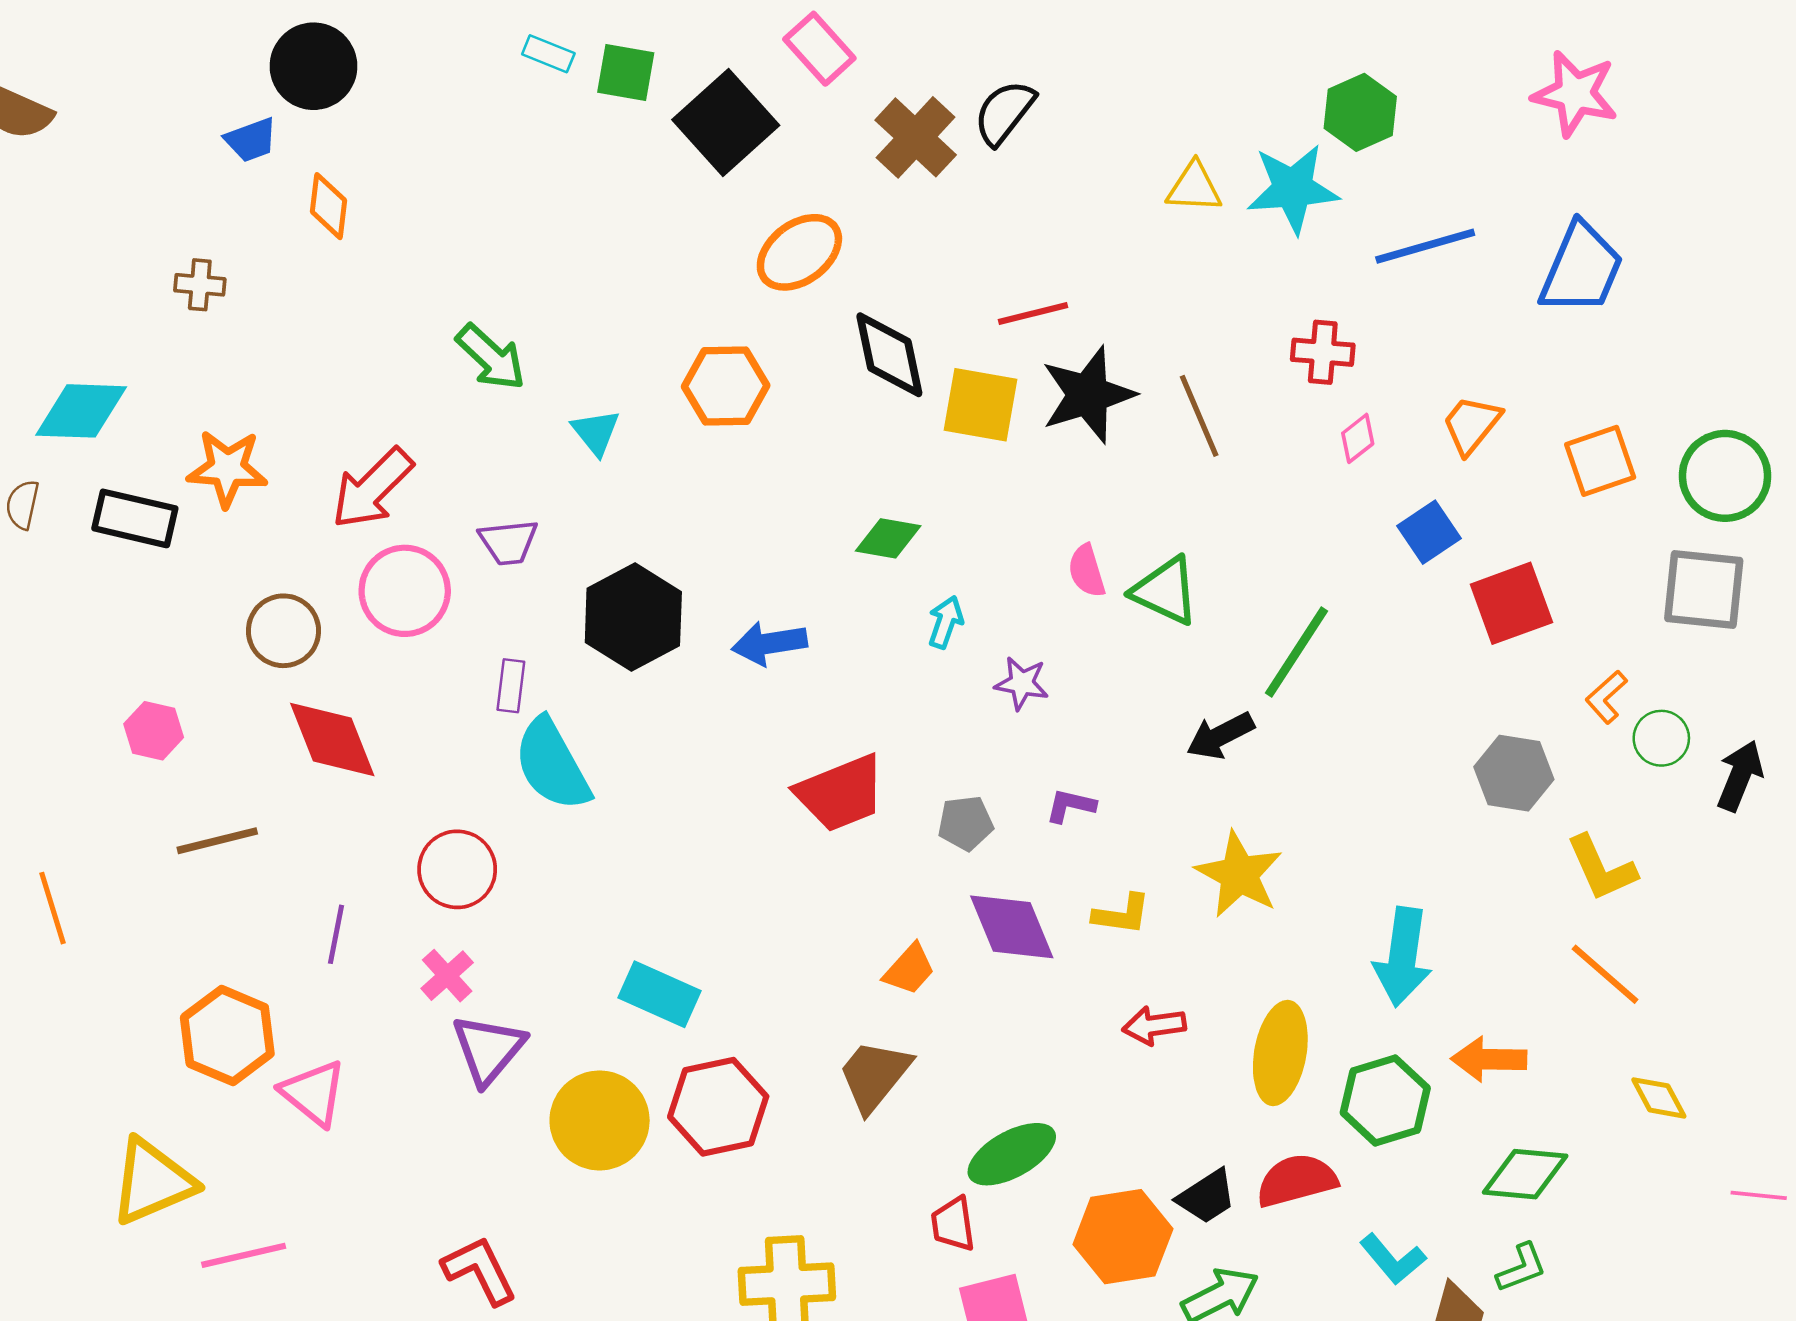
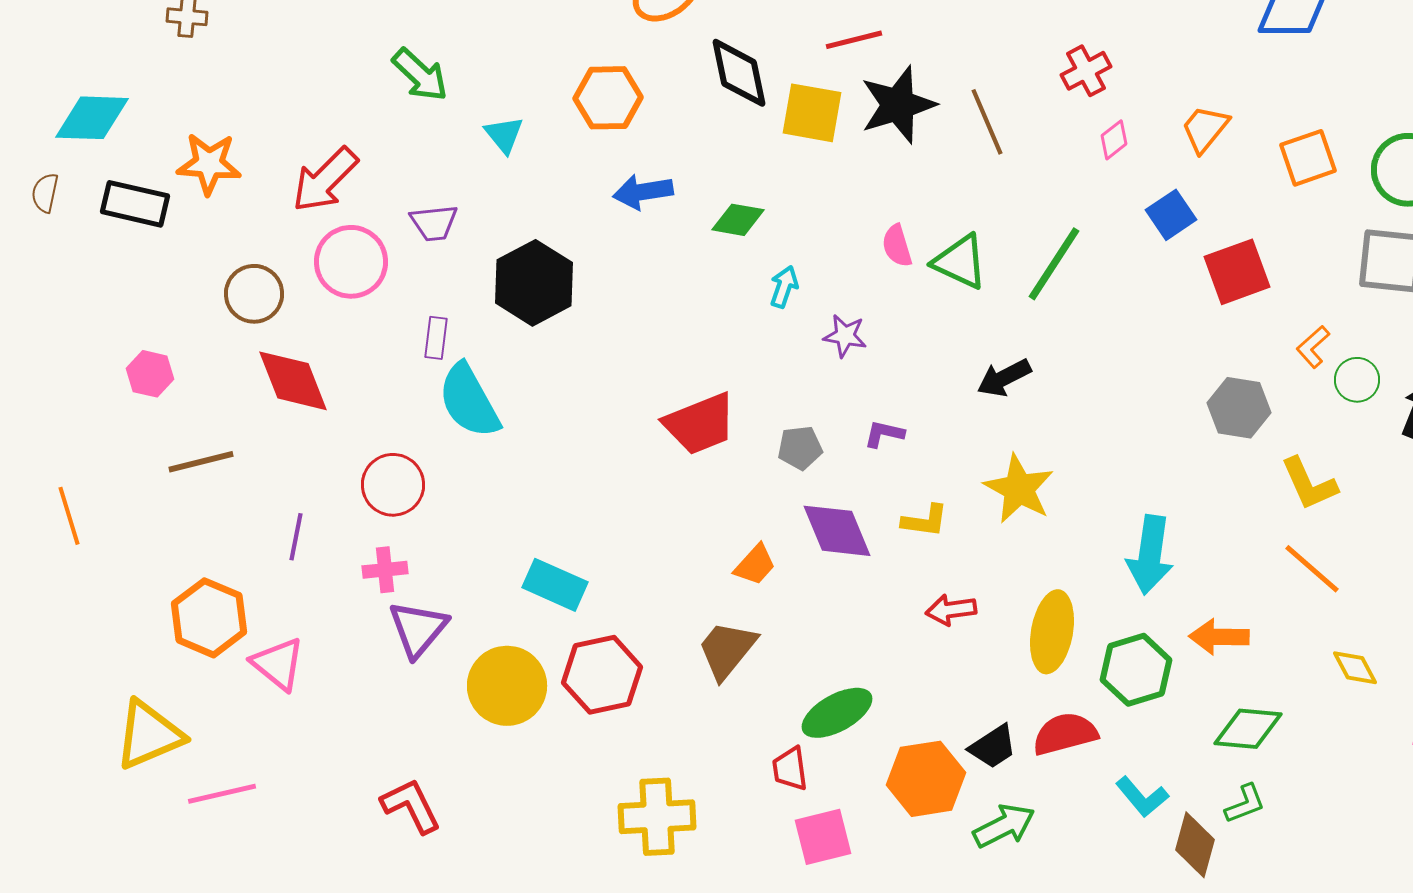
red cross: (1323, 352) -> (1086, 71), turned -33
blue arrow: (769, 643) -> (643, 192), moved
green line: (1297, 652) -> (1054, 264), moved
pink cross: (447, 976) -> (385, 570), turned 36

